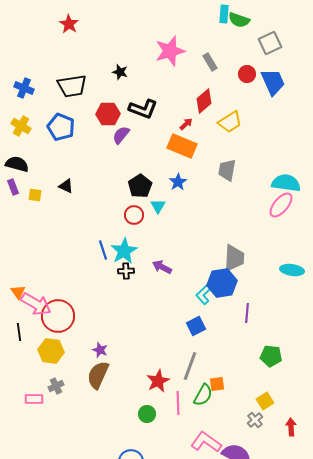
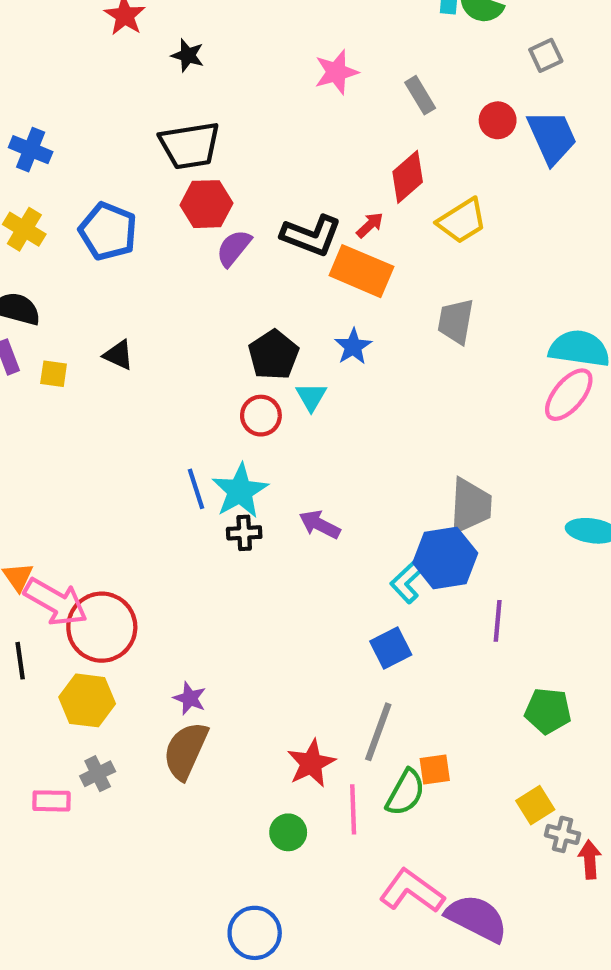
gray square: (270, 43) -> (546, 55), size x0.7
pink star: (170, 51) -> (336, 72), size x0.7
black star: (120, 72) -> (188, 55), moved
black trapezoid: (72, 86) -> (190, 145), moved
black L-shape: (143, 109) -> (311, 235), moved
gray cross: (255, 420) -> (563, 834), moved, turned -35

